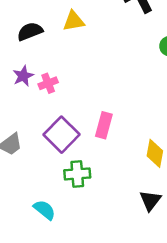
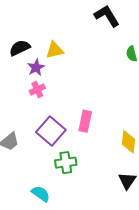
yellow triangle: (74, 21) -> (55, 50), moved
purple star: (23, 76) -> (36, 67), moved

